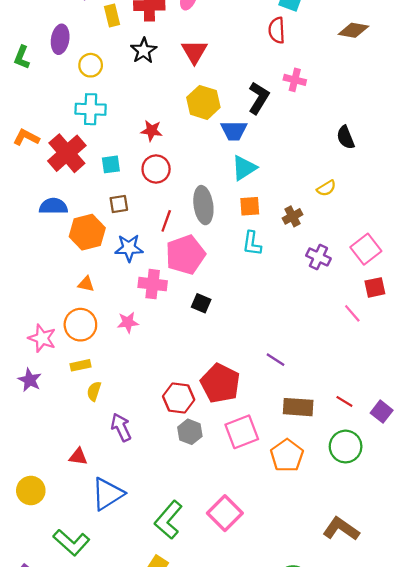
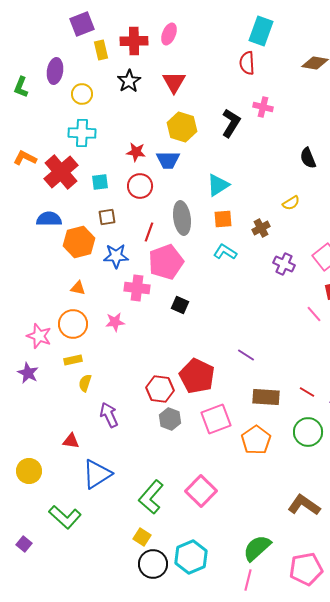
blue trapezoid: (234, 131) -> (168, 160), moved
cyan L-shape: (252, 243) -> (225, 252), turned 115

